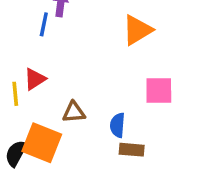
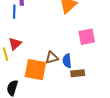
brown triangle: (74, 112) -> (52, 58), moved
orange square: (42, 143) -> (35, 70), moved

